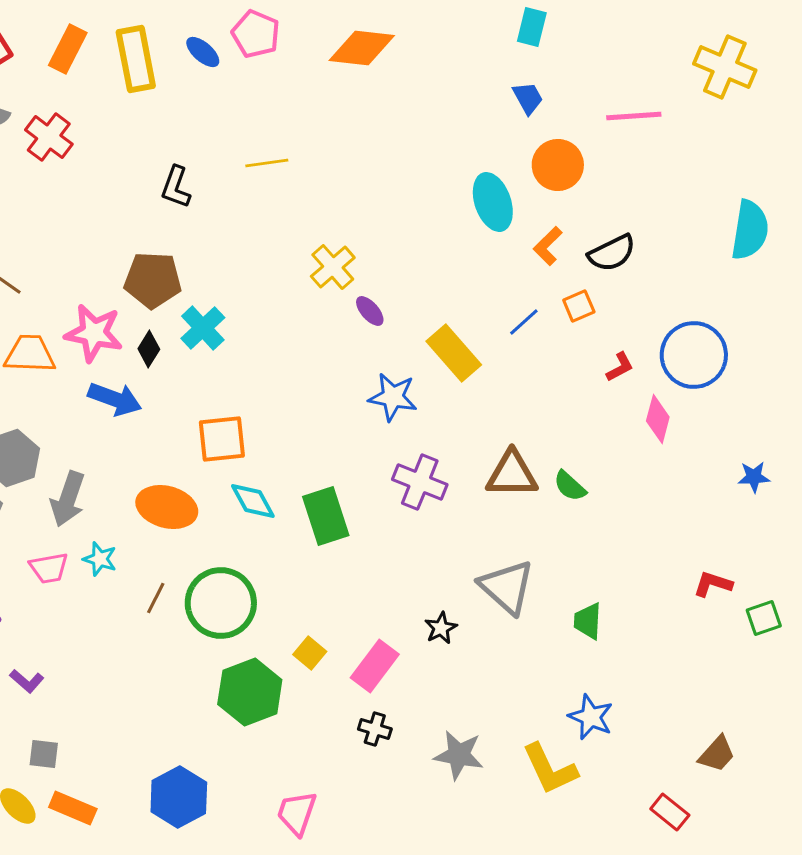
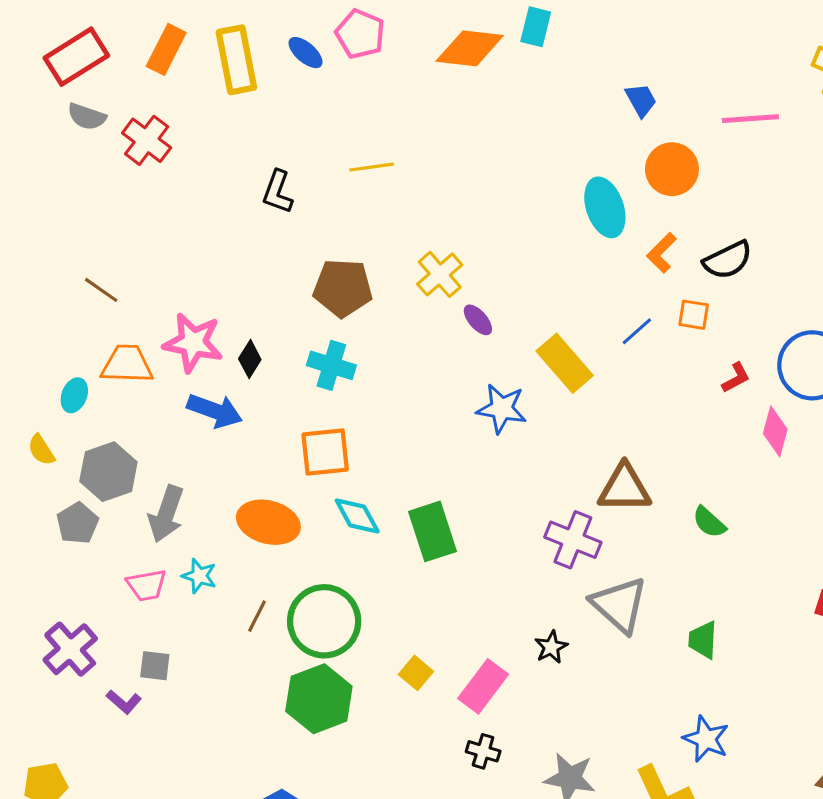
cyan rectangle: (532, 27) -> (536, 27), moved
brown pentagon: (153, 280) -> (343, 288), moved
orange square: (579, 306) -> (694, 315), turned 32
cyan cross: (203, 328) -> (331, 365), moved, turned -30
purple cross: (420, 482) -> (573, 540), moved
green semicircle: (570, 486) -> (709, 522), moved
green hexagon: (250, 692) -> (319, 699), moved
gray square: (44, 754) -> (155, 666), moved

